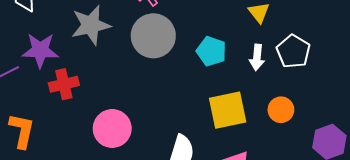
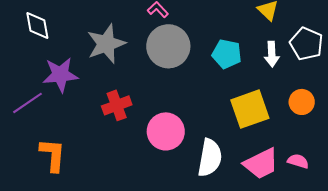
red cross: (64, 84) -> (117, 105), moved
pink circle: (112, 129) -> (166, 131), moved

